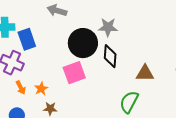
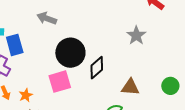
gray star: (108, 27) -> (136, 35), moved, turned 30
black diamond: (110, 56) -> (97, 68), turned 40

